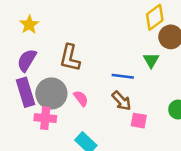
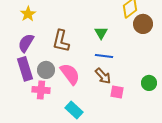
green triangle: (151, 60) -> (101, 33), moved
gray circle: (51, 93) -> (46, 70), size x0.7
pink semicircle: (81, 98) -> (70, 74), size x1.6

